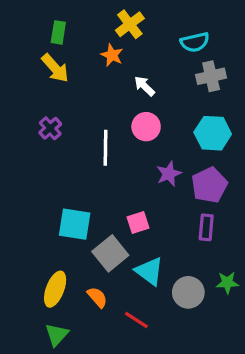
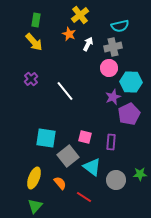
gray cross: (211, 76) -> (113, 47), moved
white arrow: (144, 86) -> (88, 44), moved, turned 72
pink circle: (146, 127) -> (109, 68), moved
white line: (105, 148) -> (65, 91), turned -40
purple star: (169, 174) -> (113, 97), moved
pink square: (138, 222) -> (85, 137), turned 32
purple rectangle: (206, 227) -> (111, 142), moved

